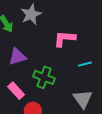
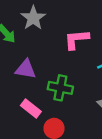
purple triangle: (17, 57) -> (26, 69), turned 36

